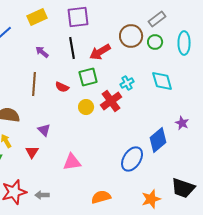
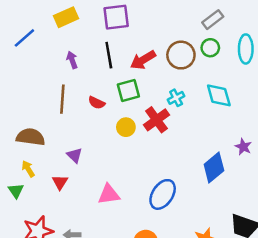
brown circle: (131, 36) -> (181, 55), moved
purple arrow: (42, 52) -> (72, 60), turned 32
blue ellipse: (132, 159) -> (163, 194), moved

